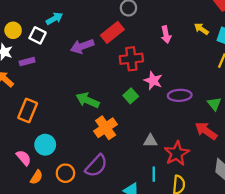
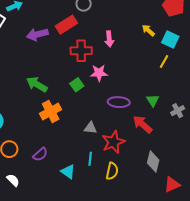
pink arrow: (166, 35) -> (109, 39), moved
pink star: (153, 81) -> (99, 73), turned -30
purple ellipse: (180, 95) -> (119, 102), moved
purple semicircle: (96, 166) -> (40, 154), moved, size x0.7

